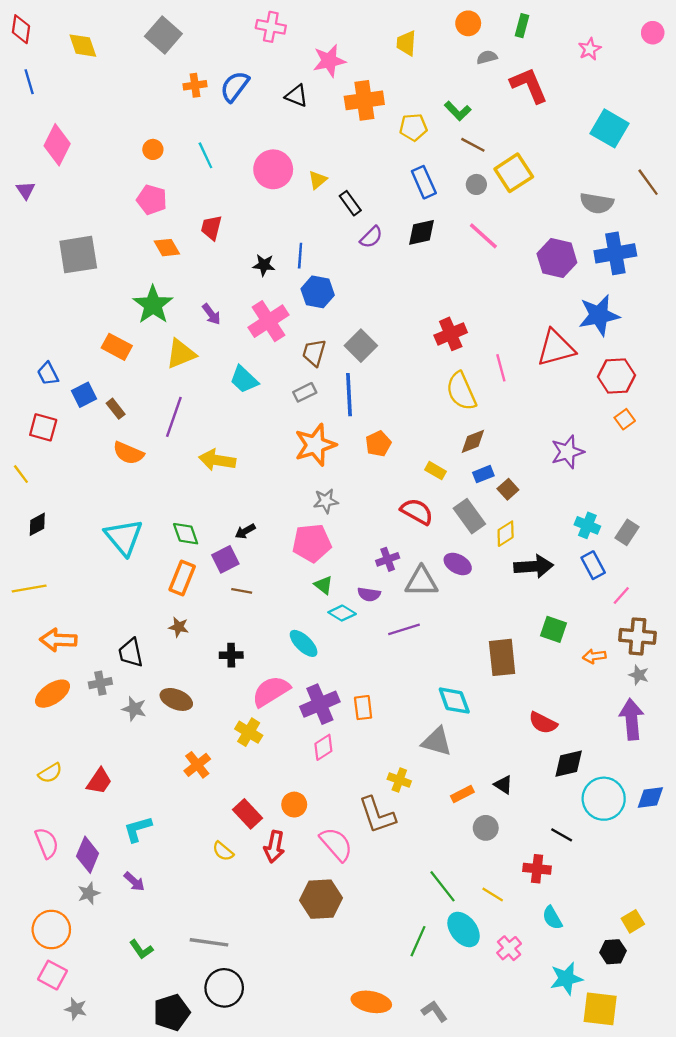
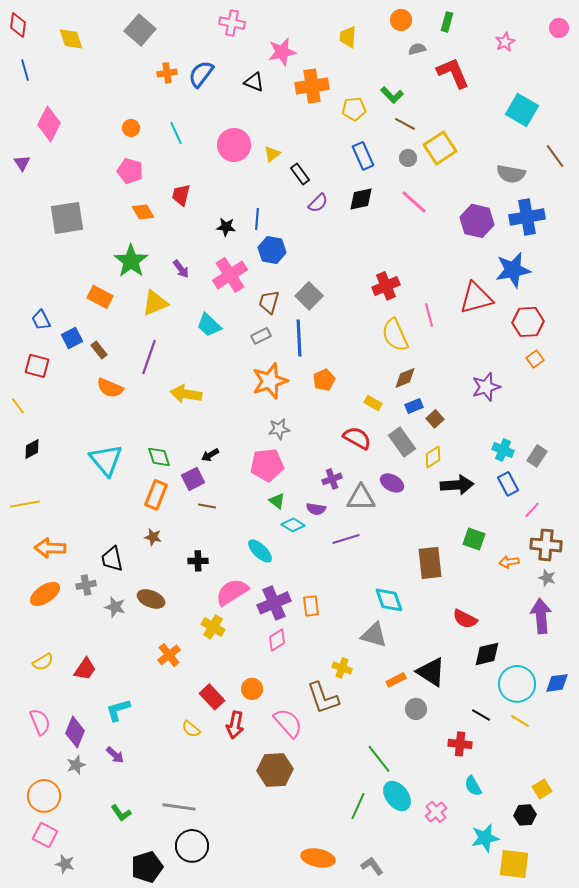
black triangle: (503, 785) -> (431, 672), size x1.8
yellow line: (493, 894) -> (520, 721), moved

